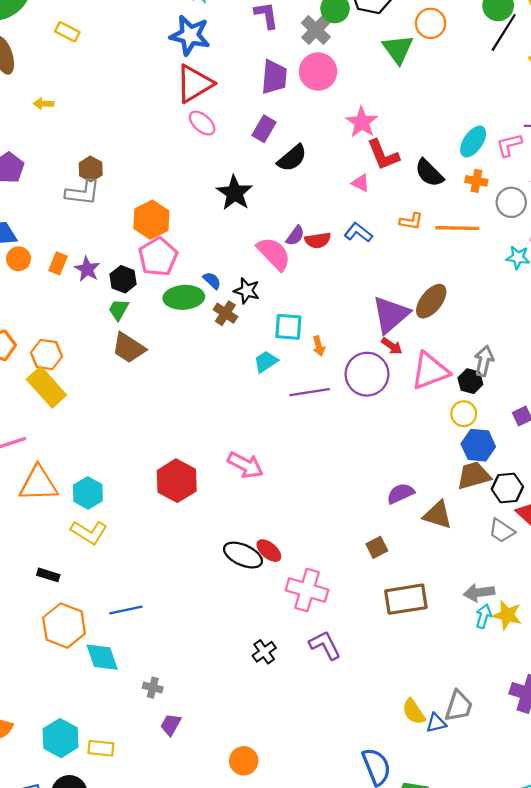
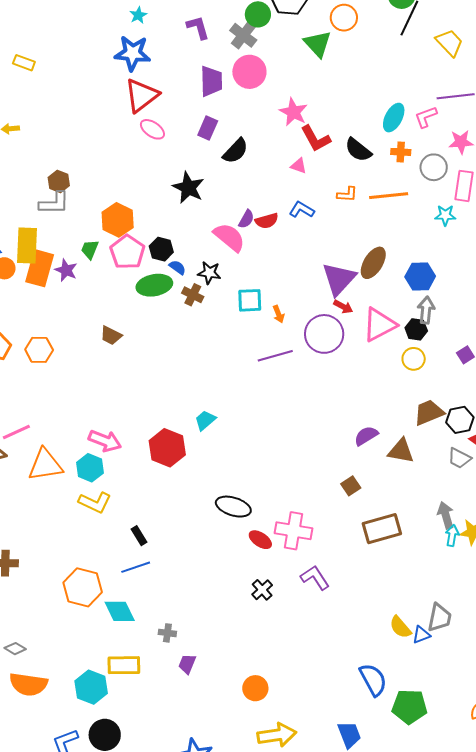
orange rectangle: (58, 263) -> (40, 268), size x1.8
black hexagon: (123, 279) -> (161, 249), moved
green trapezoid: (119, 310) -> (90, 249), moved
brown trapezoid: (129, 348) -> (111, 335), size x0.7
cyan trapezoid: (266, 362) -> (205, 420), moved
yellow rectangle: (46, 387) -> (27, 246), moved, turned 51
blue hexagon: (478, 445) -> (420, 277), moved
pink arrow: (245, 465) -> (105, 441), moved
red ellipse: (269, 551) -> (260, 540), moved
black rectangle: (48, 575) -> (139, 536), moved, turned 48
gray arrow: (479, 593) -> (446, 515), turned 88
yellow rectangle: (101, 748) -> (124, 665), moved, size x1.4

